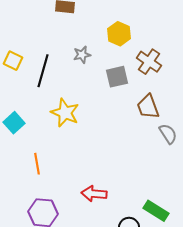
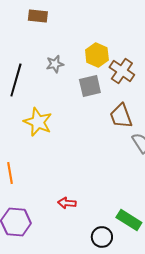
yellow hexagon: (119, 34) -> (97, 55), moved
red arrow: (94, 194) -> (67, 203), size x0.7

